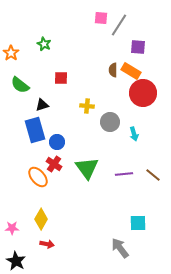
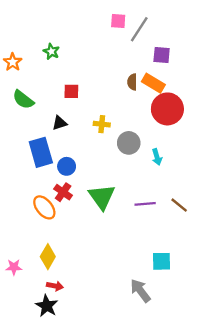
black triangle: (42, 105) -> (60, 123), moved
black star: (16, 261) -> (47, 306), moved

